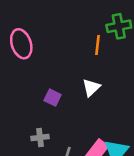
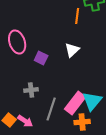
pink ellipse: (21, 44) -> (17, 42), moved

